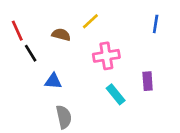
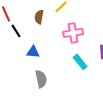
brown semicircle: (61, 35) -> (39, 17), turned -96

